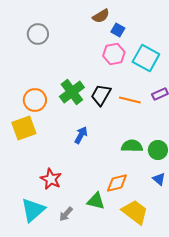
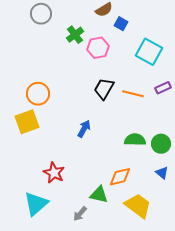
gray circle: (38, 34) -> (41, 14), moved
pink hexagon: (114, 54) -> (98, 48), moved
green cross: (72, 92) -> (75, 35), moved, size x0.7
gray arrow: (66, 214) -> (80, 214), moved

